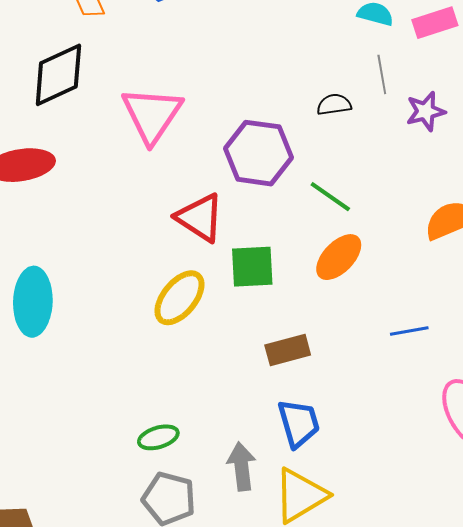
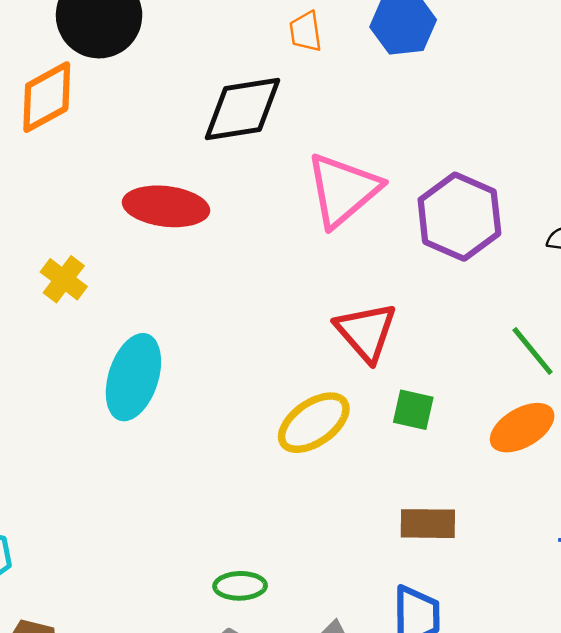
purple hexagon: (258, 153) -> (459, 217), moved
green square: (252, 267) -> (413, 410), size x0.7

